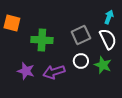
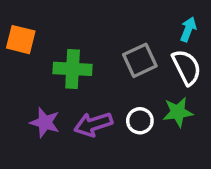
white circle: (81, 61) -> (140, 121), moved
green star: (103, 65) -> (178, 112), turned -30

